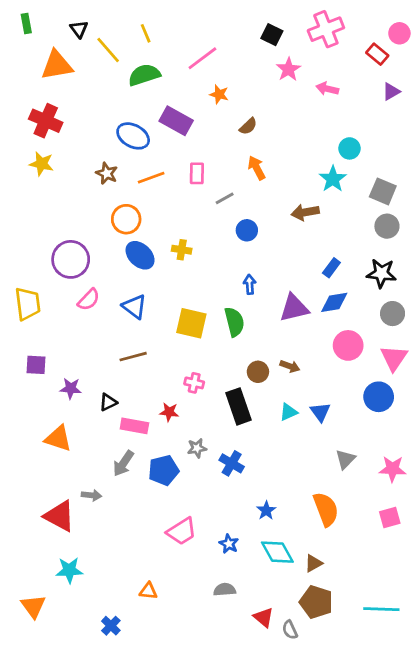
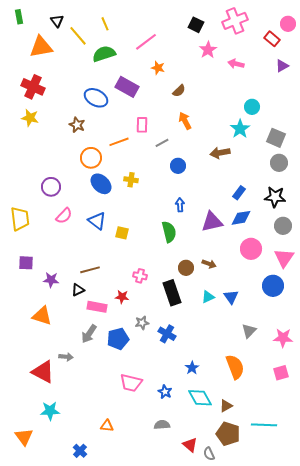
orange line: (151, 178) -> (119, 142), moved
purple circle: (71, 259) -> (51, 187), size x0.7
yellow square: (191, 323) -> (122, 233), moved, size x0.6
brown line: (133, 357) -> (90, 270), moved
pink trapezoid: (182, 531) -> (131, 383), turned 45
cyan line: (381, 609) -> (264, 425), moved

